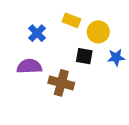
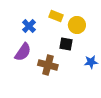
blue star: (116, 57) -> (91, 62), moved
purple semicircle: (29, 66) -> (23, 52), turned 126

